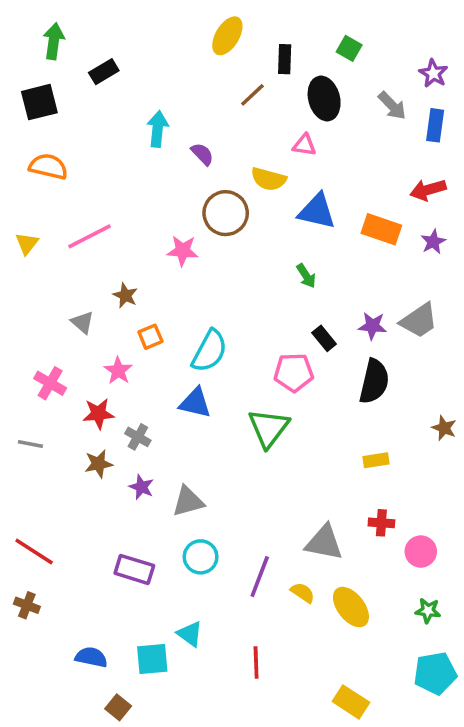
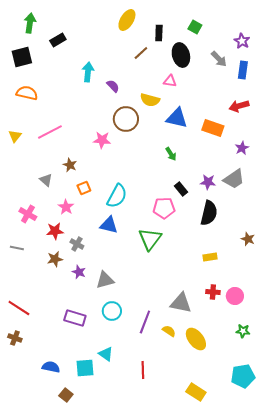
purple star: (433, 242) -> (242, 148), moved
pink circle: (421, 552) -> (235, 296), moved
green star: (428, 611) -> (243, 331), moved

